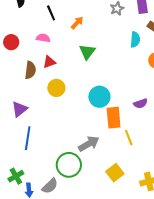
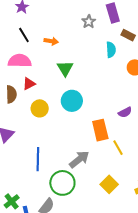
orange arrow: (77, 23) -> (51, 41), turned 64
pink semicircle: (43, 38) -> (20, 61), size x1.6
cyan circle: (99, 97) -> (72, 101), moved
blue line: (28, 138) -> (38, 159), moved

